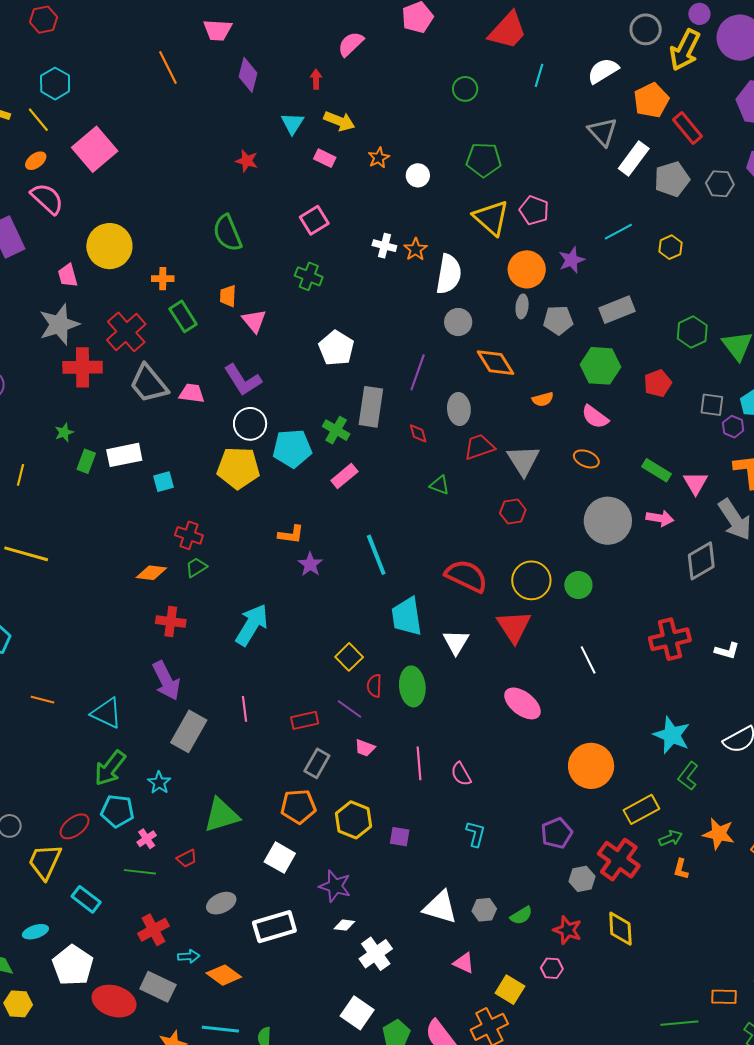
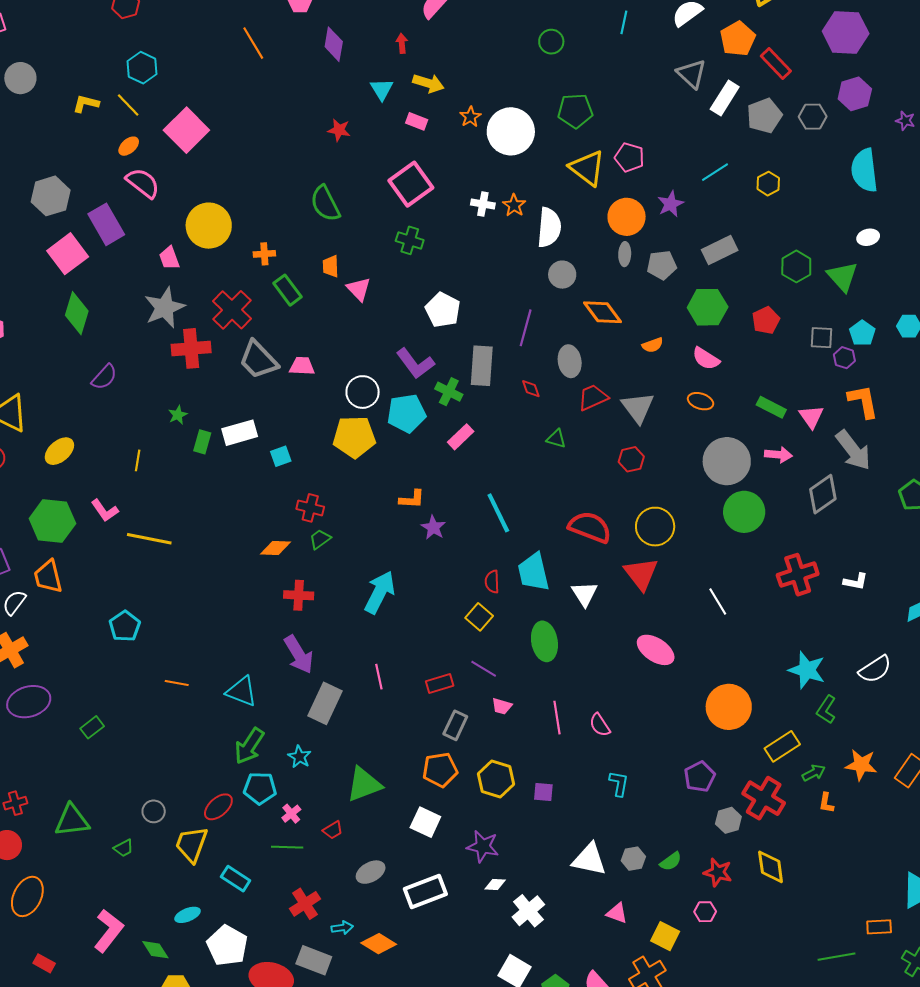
white circle: (418, 175) -> (511, 131), size x2.0
pink square: (314, 220) -> (411, 184), size x1.5
purple L-shape: (243, 380) -> (415, 363), moved
green circle: (578, 585) -> (744, 512), moved, size x1.5
red semicircle: (374, 686) -> (492, 582), moved

